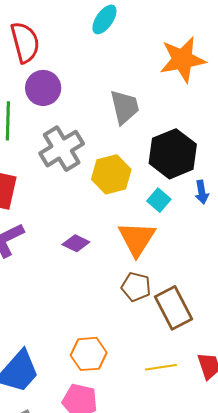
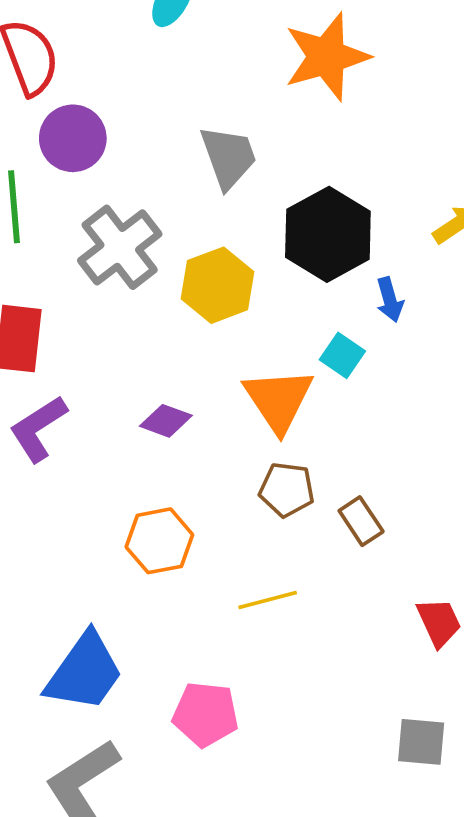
cyan square: (159, 200) -> (342, 355), moved
brown rectangle: (174, 308) -> (361, 521), size x0.6
orange hexagon: (89, 354) -> (159, 541), moved
yellow line: (161, 367) -> (268, 600), moved

